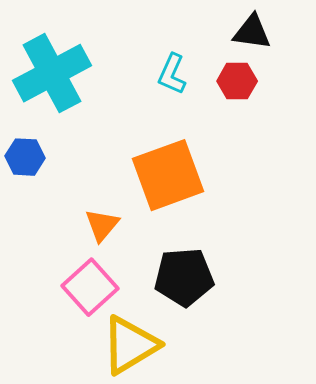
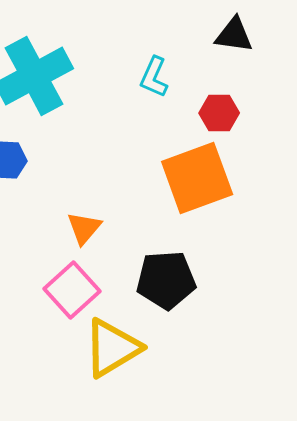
red hexagon: (237, 81) -> (219, 113), moved
orange square: (168, 175) -> (197, 178), moved

